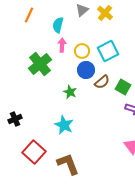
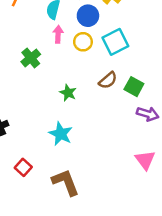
green cross: (40, 64) -> (31, 58), size x0.7
blue circle: (86, 70) -> (88, 16), moved
red square: (34, 152) -> (23, 167), size x0.6

